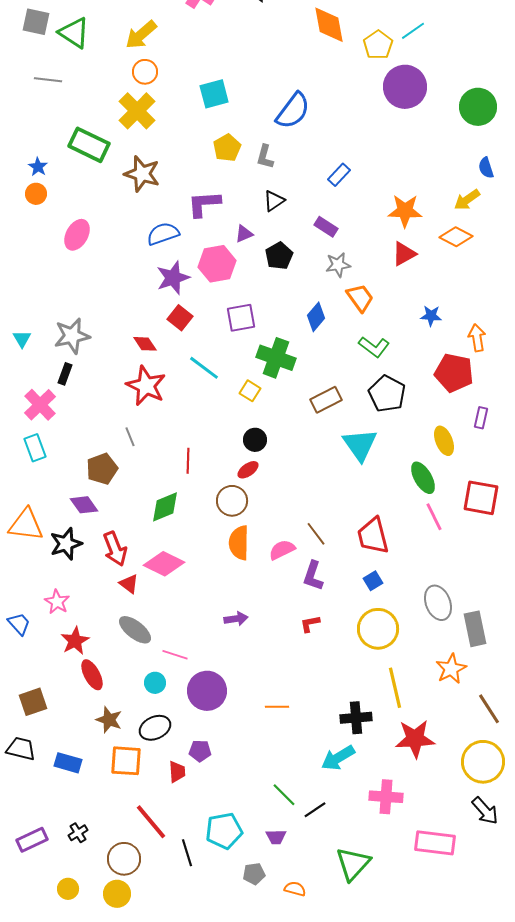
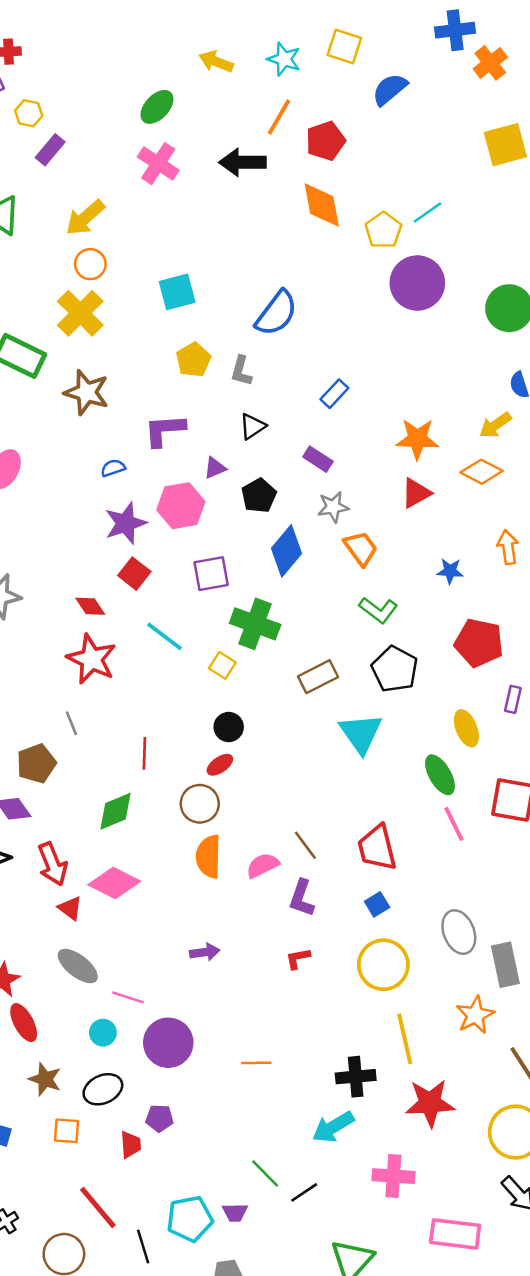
blue semicircle: (163, 234) -> (113, 468), size x0.6
blue diamond: (316, 317) -> (287, 551), moved, size x1.4
orange arrow: (477, 338) -> (508, 547), moved
orange square: (126, 761) -> (66, 1131), size x0.7
purple trapezoid: (276, 837) -> (235, 1213), moved

